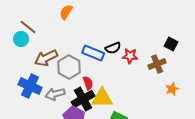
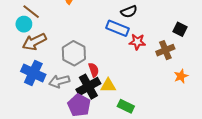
black semicircle: (113, 48) -> (129, 12), moved
blue rectangle: (93, 53) -> (118, 28), moved
brown arrow: (46, 58) -> (34, 42), moved
yellow triangle: (102, 98) -> (108, 85), size x0.7

